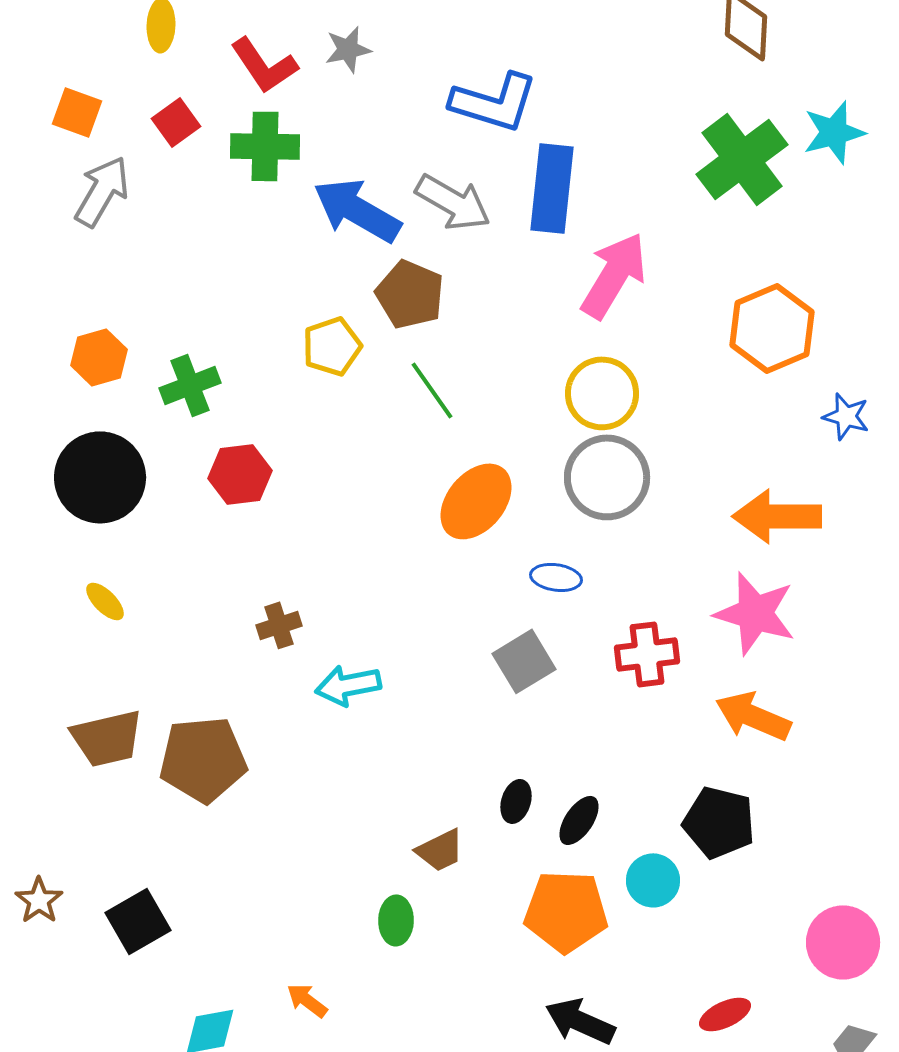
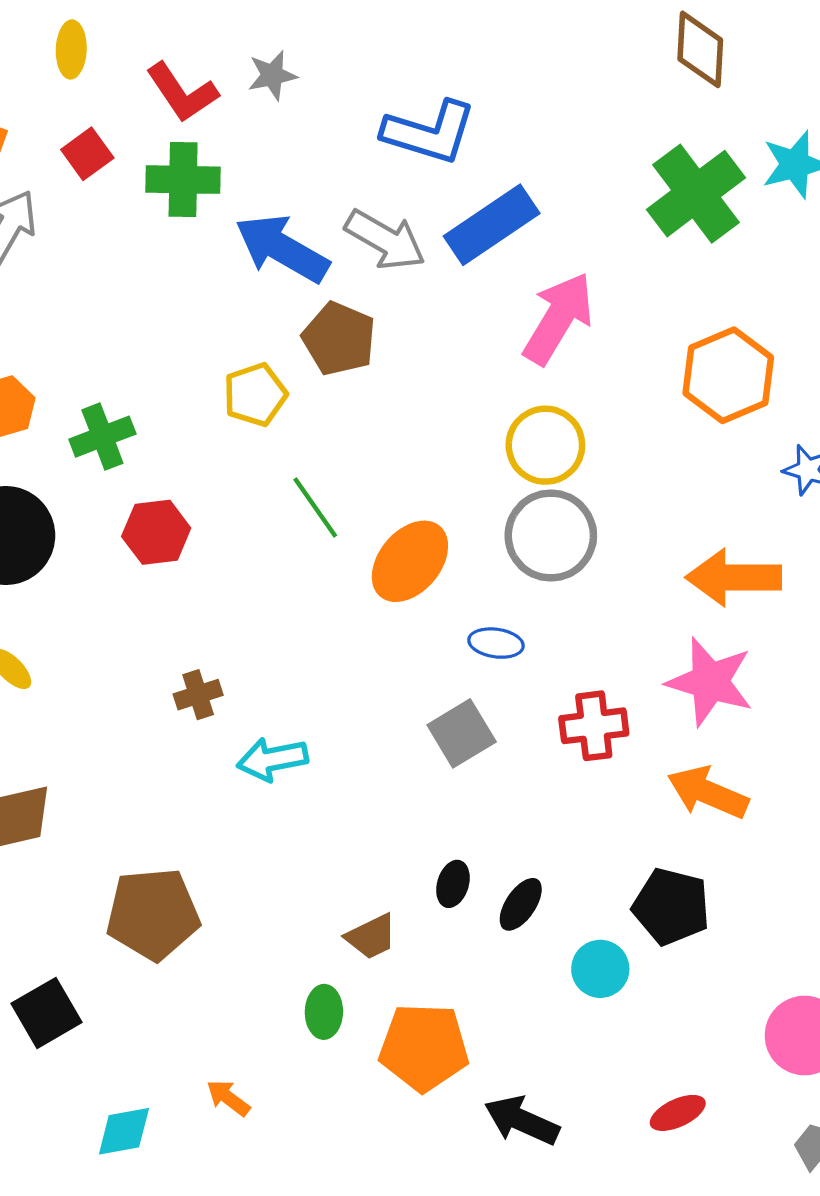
blue rectangle: (552, 188) -> (492, 225), turned 50
green line: (432, 390) -> (315, 508), moved
brown pentagon: (203, 759) -> (153, 914), moved
orange pentagon: (566, 911) -> (424, 1047), moved

